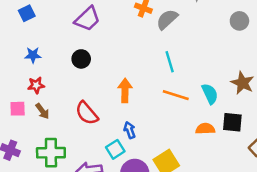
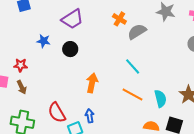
blue star: (33, 55) -> (44, 41), moved
black circle: (81, 59) -> (70, 49), moved
cyan line: (170, 62) -> (133, 66), turned -36
red semicircle: (87, 113) -> (57, 113), moved

